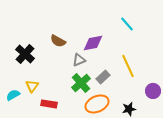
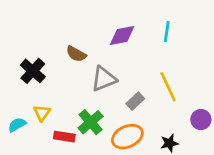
cyan line: (127, 24) -> (167, 32), turned 49
purple diamond: (93, 43) -> (122, 35), moved
gray triangle: (79, 60) -> (104, 79), size x1.5
green cross: (81, 83) -> (91, 122), moved

